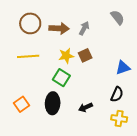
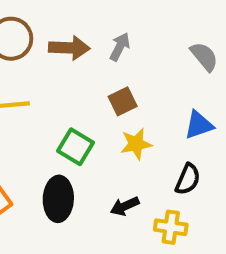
gray semicircle: (117, 17) -> (204, 56), moved
yellow star: (66, 56) -> (136, 144), moved
yellow cross: (119, 118) -> (171, 227), moved

